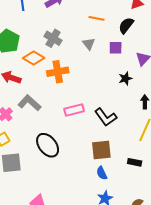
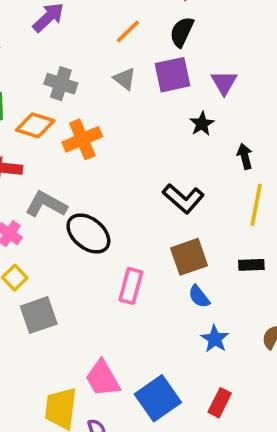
orange line: (97, 18) -> (128, 32), turned -42
purple square: (116, 48) -> (172, 75), size x1.5
pink rectangle: (74, 110) -> (131, 286), moved, turned -48
black ellipse: (48, 145) -> (88, 233), moved

